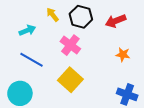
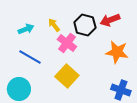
yellow arrow: (53, 15) -> (54, 25), moved
black hexagon: (81, 17) -> (85, 25), moved
orange star: (123, 55) -> (117, 52), size x1.6

